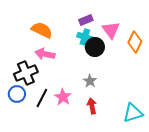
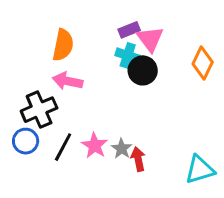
orange semicircle: (42, 30) -> (63, 45), turned 75
pink triangle: (111, 30) -> (150, 39), moved
gray star: (90, 81) -> (122, 149), moved

